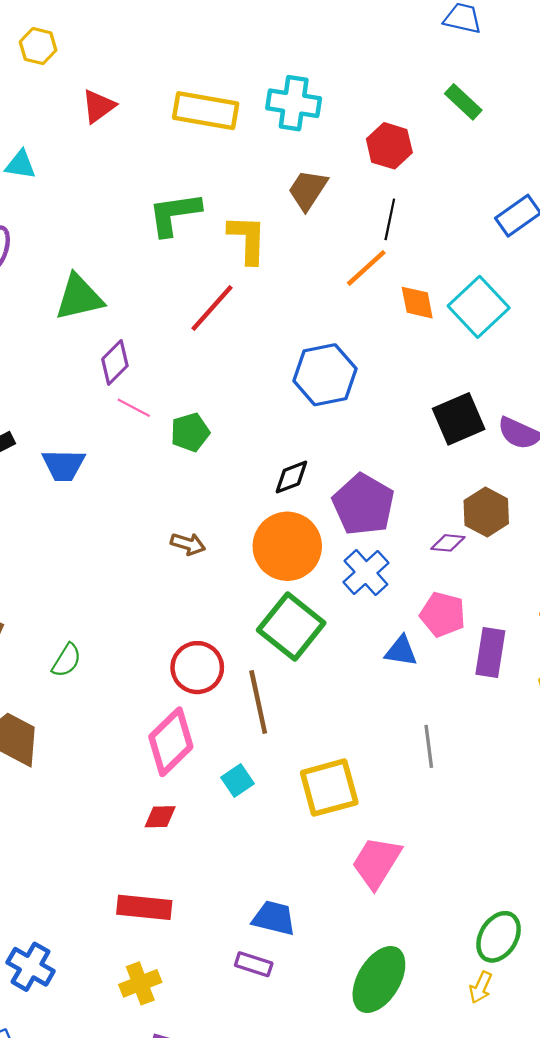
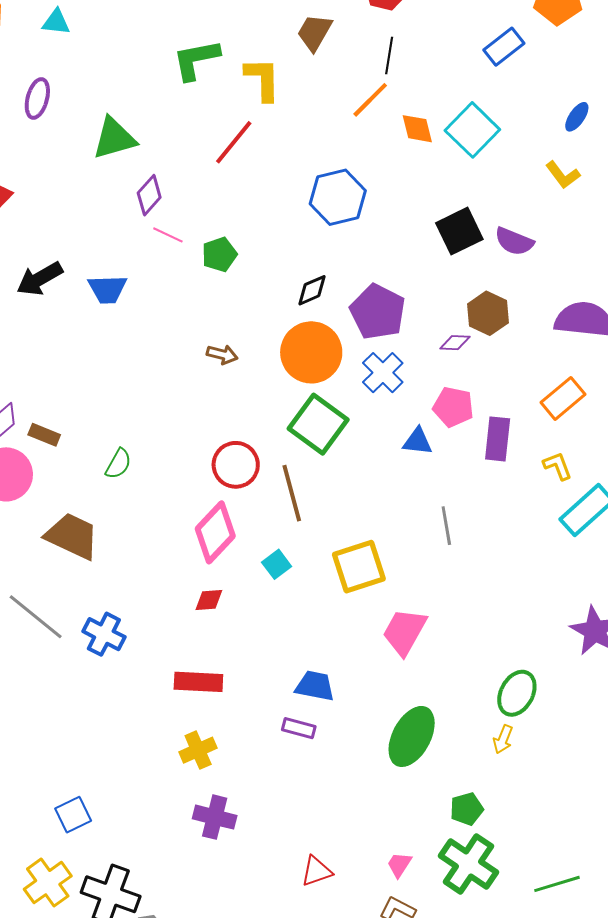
blue cross: (31, 967) -> (104, 634), moved

